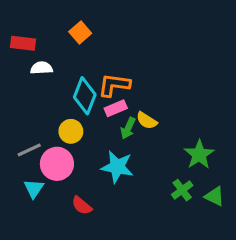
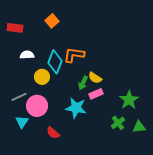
white semicircle: (42, 68) -> (27, 55), moved
pink rectangle: (116, 108) -> (96, 94), moved
yellow circle: (71, 131) -> (42, 77), moved
green triangle: (215, 196) -> (139, 127), turned -32

